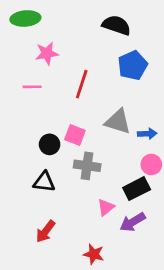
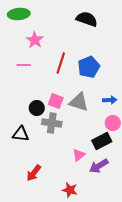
pink star: (47, 53) -> (35, 40), turned -30
blue pentagon: (133, 65) -> (89, 67), moved
gray triangle: (118, 122) -> (79, 102), moved
gray cross: (87, 166) -> (52, 123), moved
black triangle: (44, 182) -> (21, 134), moved

